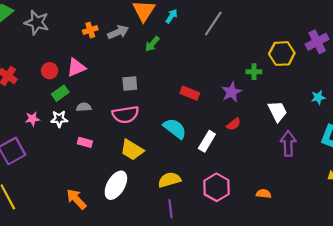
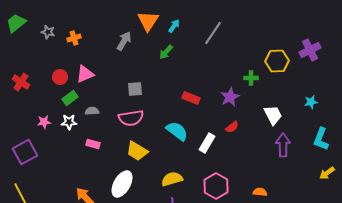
gray star: (37, 22) -> (48, 32), size x0.6
orange cross: (90, 30) -> (74, 38), moved
gray arrow: (118, 32) -> (124, 41), turned -36
green arrow: (152, 44) -> (166, 52), moved

